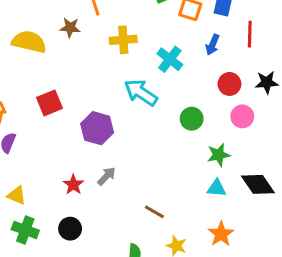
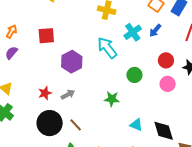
blue arrow: (213, 45) -> (155, 30), moved
green star: (219, 155) -> (112, 99), moved
brown line: (154, 212) -> (76, 125), moved
black circle: (70, 229) -> (50, 123), moved, size x1.6

